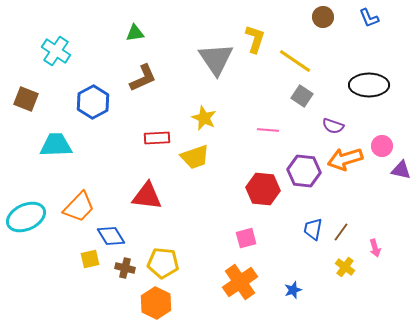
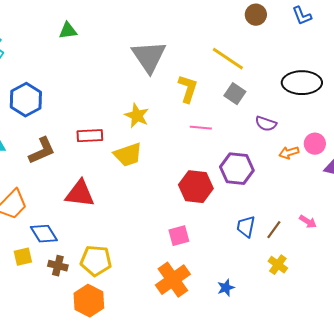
yellow L-shape: (255, 39) -> (188, 89), moved
brown L-shape: (143, 78) -> (42, 151), moved
orange arrow: (345, 159) -> (289, 153), moved, size x0.6
pink arrow: (375, 248) -> (308, 222), moved, turned -42

